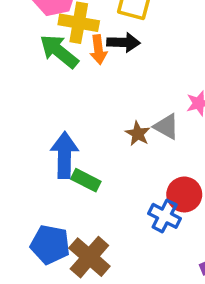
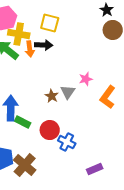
gray triangle: (166, 127) -> (68, 92), turned 35
red circle: (184, 194) -> (50, 130), moved

